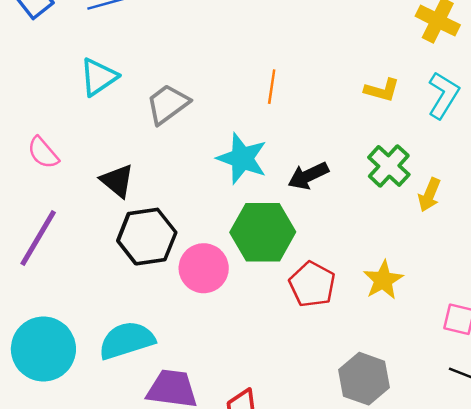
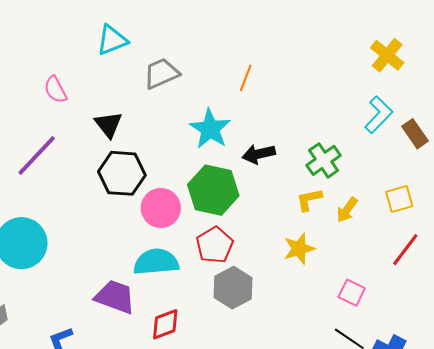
yellow L-shape: (382, 90) -> (309, 200), moved, turned 140
yellow arrow: (429, 195) -> (347, 210), moved
red pentagon: (312, 284) -> (215, 245), moved
cyan semicircle: (127, 340) -> (156, 262), moved
gray hexagon: (364, 379) -> (233, 288), moved

